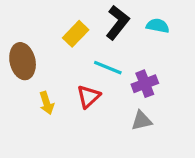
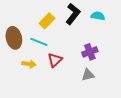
cyan line: (108, 68) -> (39, 42), moved
yellow arrow: (47, 103) -> (29, 64), turned -64

